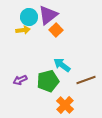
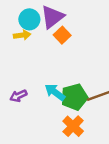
cyan arrow: (62, 65) -> (55, 92), moved
green pentagon: (48, 81) -> (74, 97), moved

